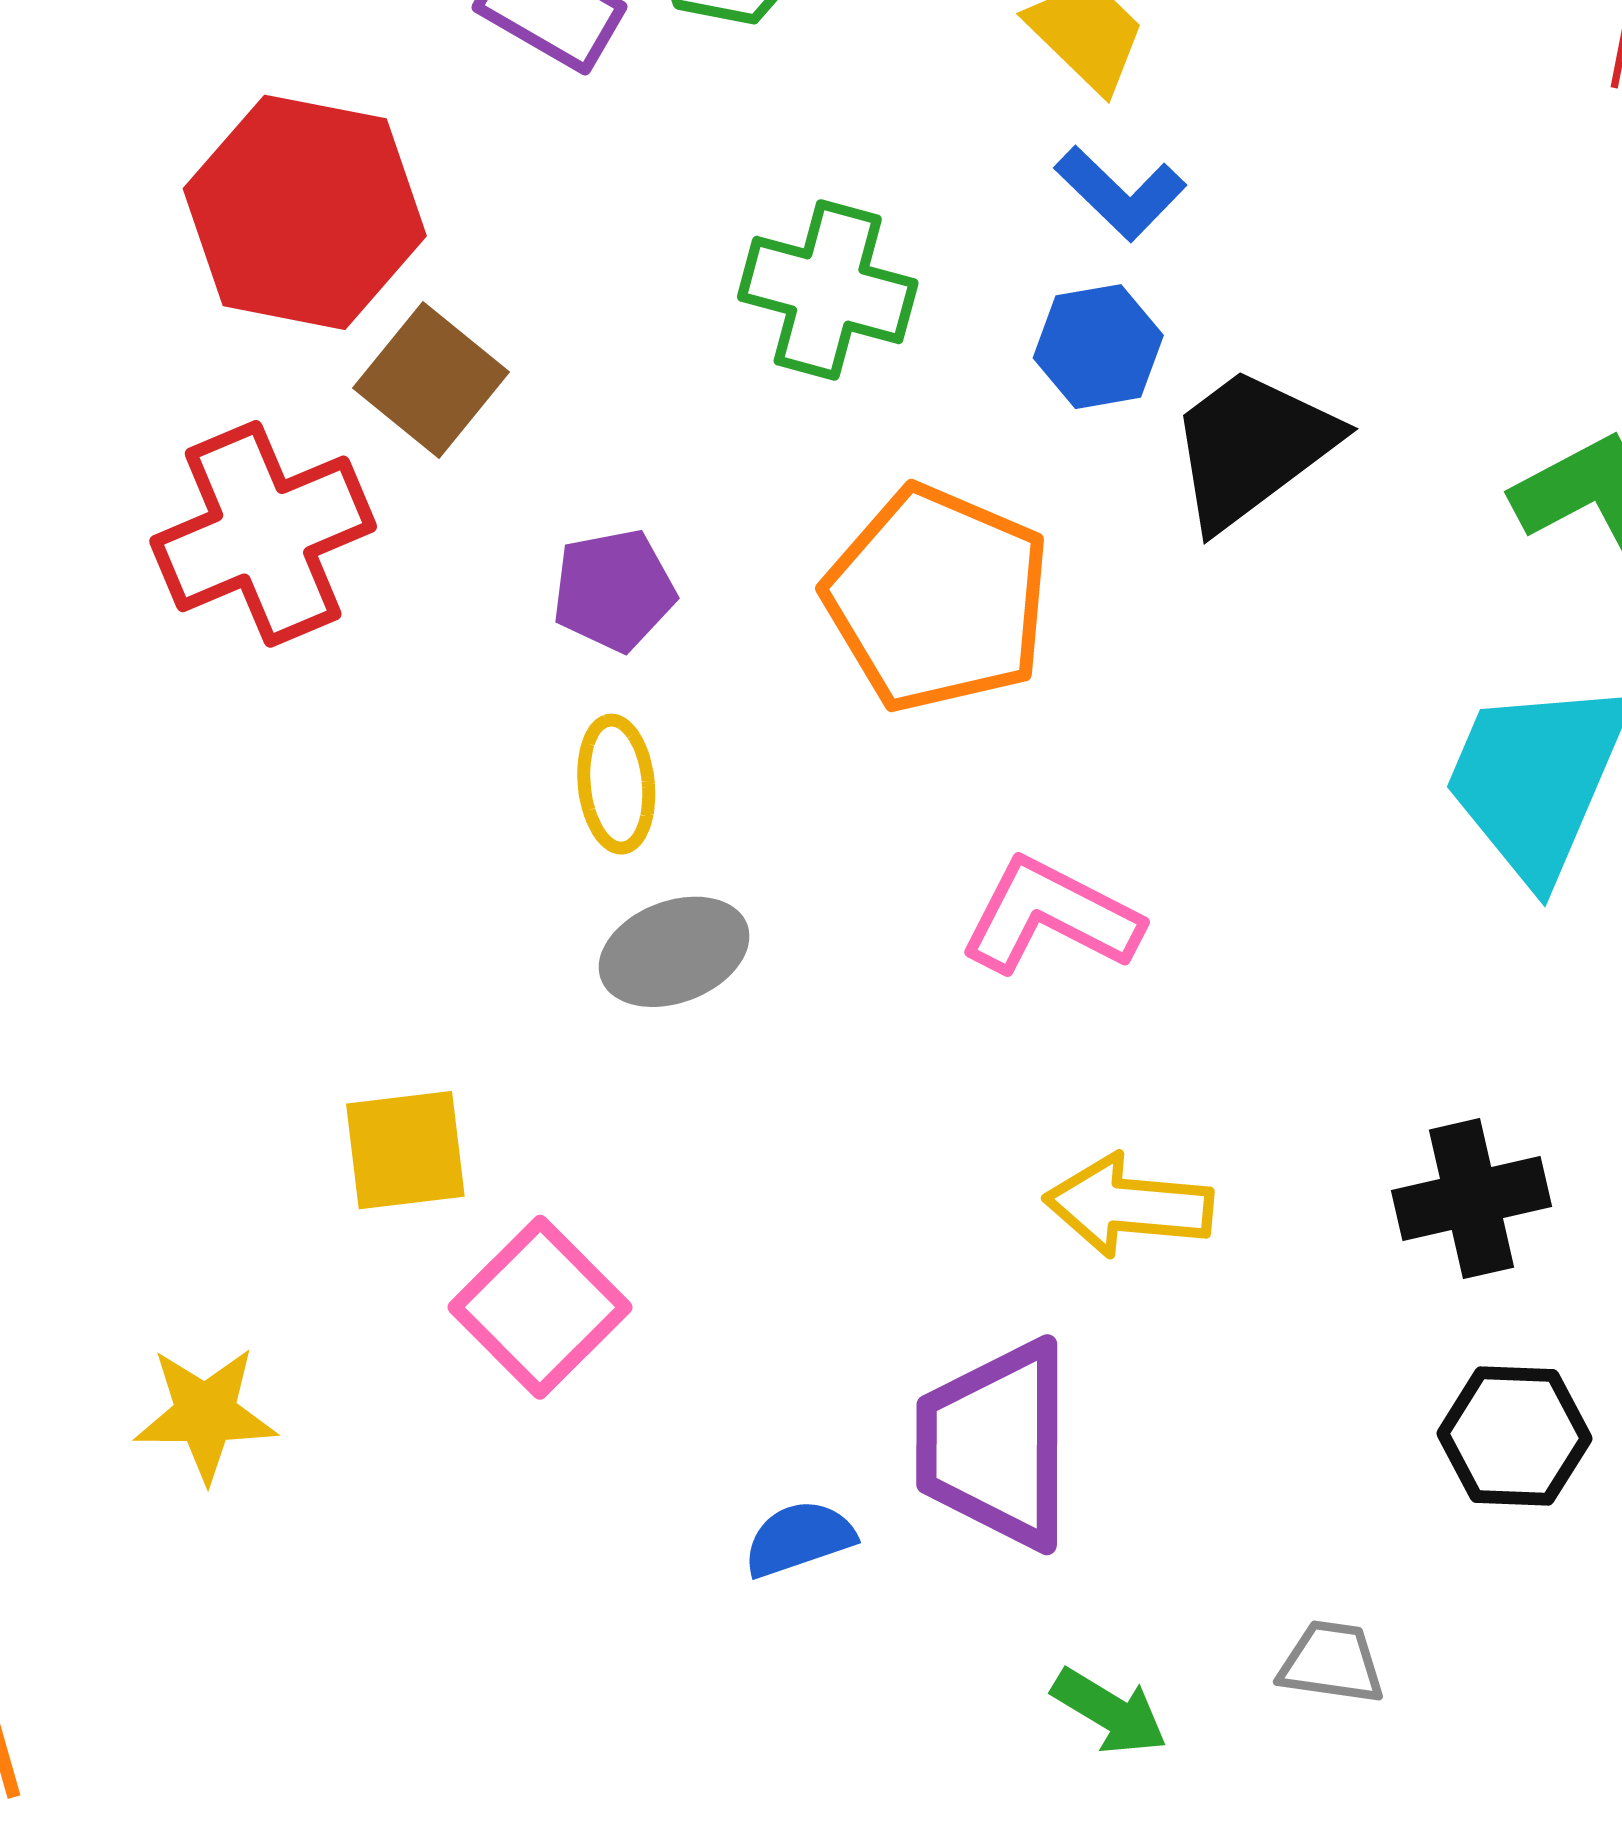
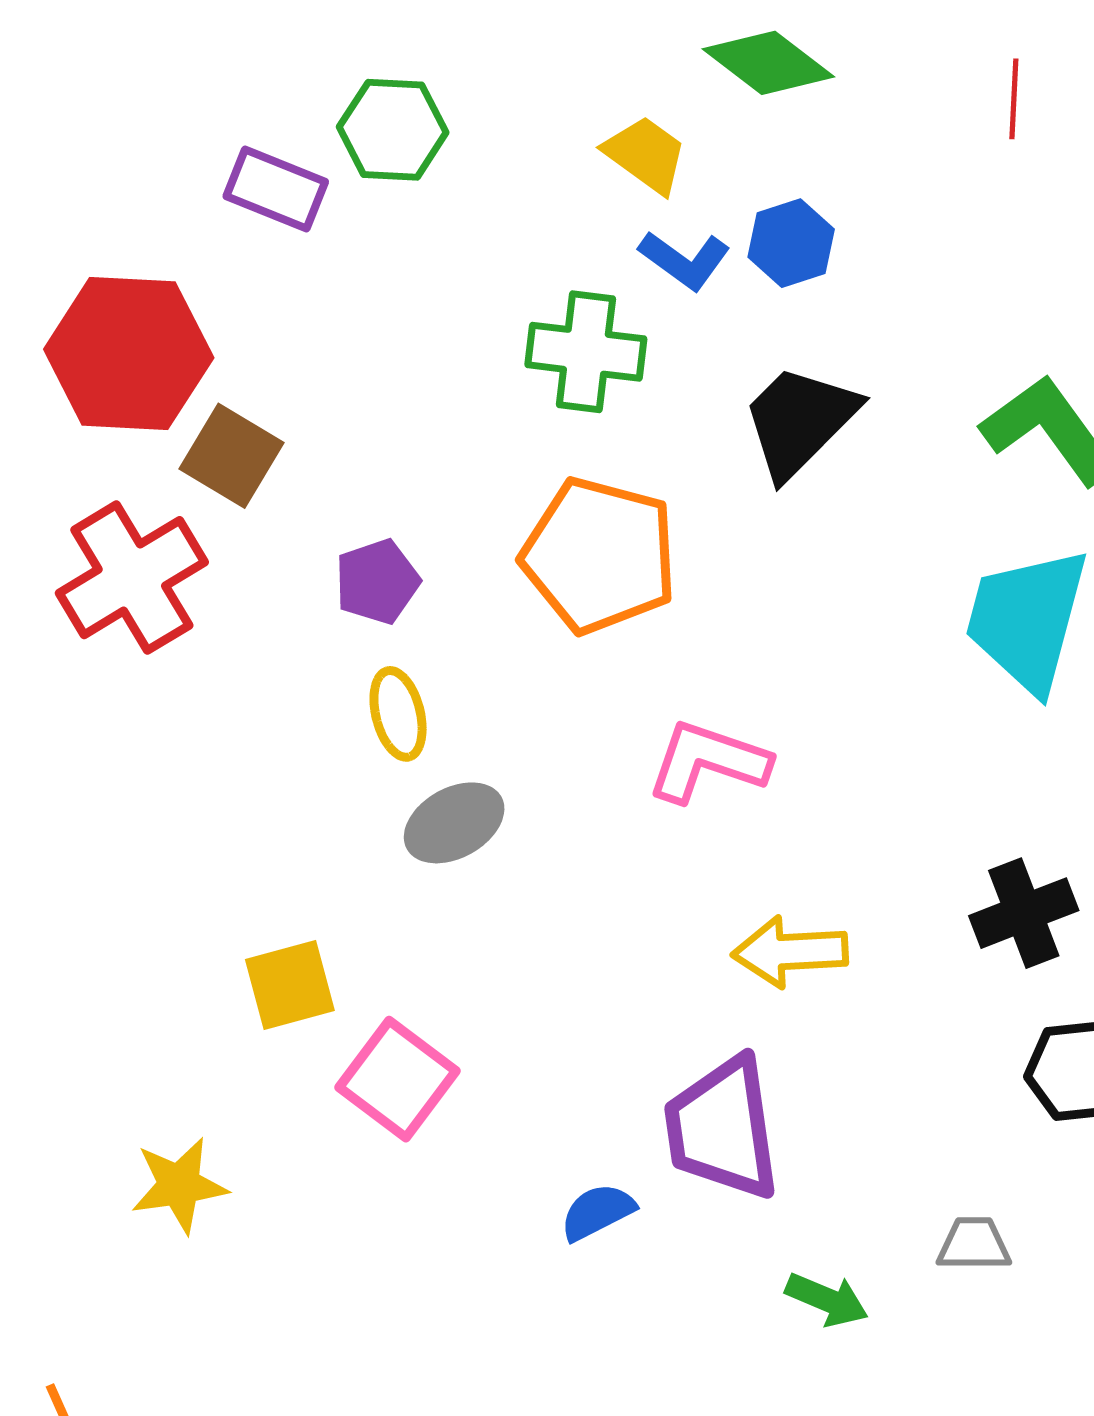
green cross: (828, 290) -> (586, 352), moved
blue hexagon: (1098, 347) -> (791, 243), moved

